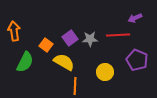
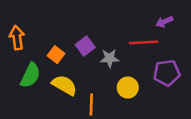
gray star: (90, 39) -> (110, 58), moved
purple pentagon: (137, 60) -> (167, 73), turned -30
yellow semicircle: (64, 62) -> (64, 85), moved

